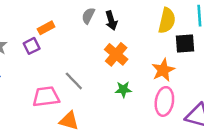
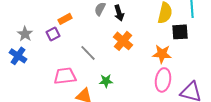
orange star: (163, 70) -> (162, 54), turned 30
gray line: (74, 81) -> (88, 53), moved
green star: (123, 89) -> (106, 81), moved

